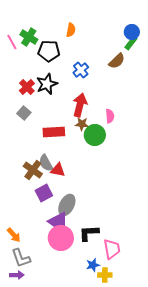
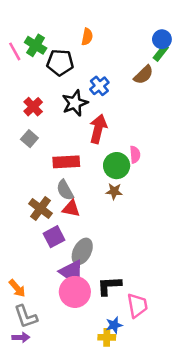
black star: (47, 84) -> (75, 103), moved
pink semicircle: (110, 116) -> (135, 155), moved
brown star: (82, 124) -> (114, 191), moved
gray semicircle: (46, 163) -> (65, 190), moved
yellow cross: (105, 275) -> (107, 337), moved

